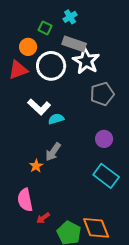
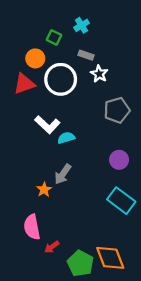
gray rectangle: (74, 44) -> (86, 55), size x0.6
white star: (86, 61) -> (99, 74), size x0.6

